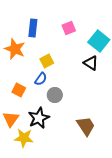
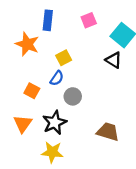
brown trapezoid: (86, 126) -> (108, 132), turned -40
yellow star: (24, 138) -> (52, 152), moved

